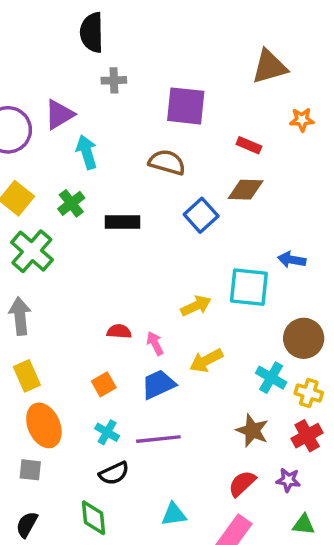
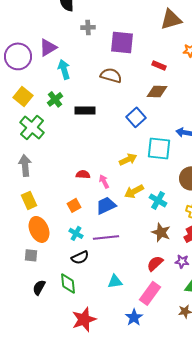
gray cross: (114, 80) -> (88, 27), moved
blue square: (201, 215) -> (136, 117), moved
cyan cross: (271, 378) -> (158, 200), moved
black semicircle: (27, 525) -> (39, 287), moved

